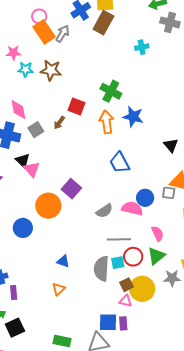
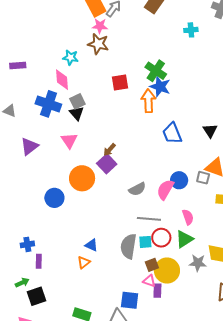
pink star: (13, 53) -> (100, 26), moved
cyan star: (26, 69) -> (70, 57), moved
red square: (76, 106) -> (120, 82), turned -36
blue star: (133, 117) -> (160, 87), moved
brown arrow: (59, 123) -> (109, 150), moved
black triangle: (23, 160) -> (77, 113), moved
blue trapezoid: (120, 163) -> (172, 133), moved
pink semicircle: (132, 208) -> (165, 190), turned -80
blue triangle: (63, 261) -> (91, 245), moved
purple rectangle: (123, 323) -> (157, 291), moved

